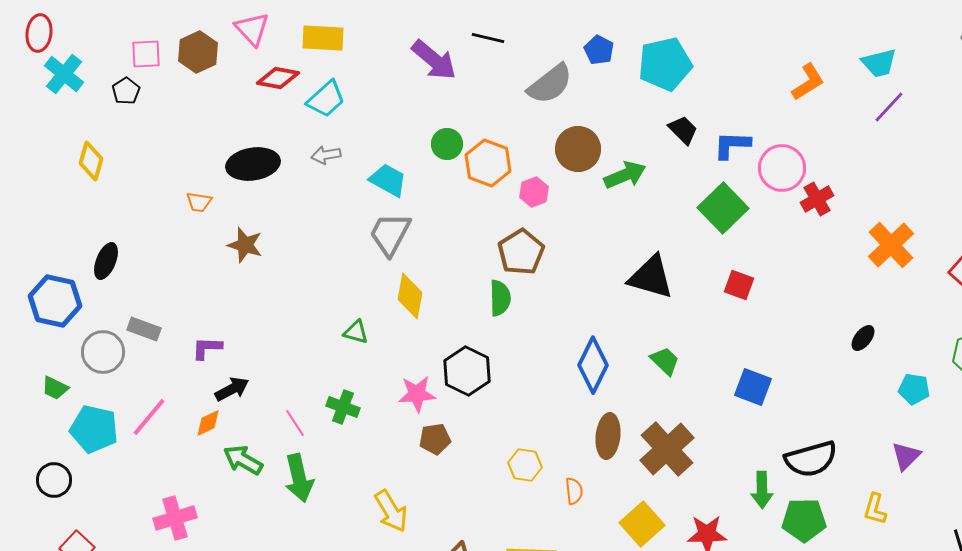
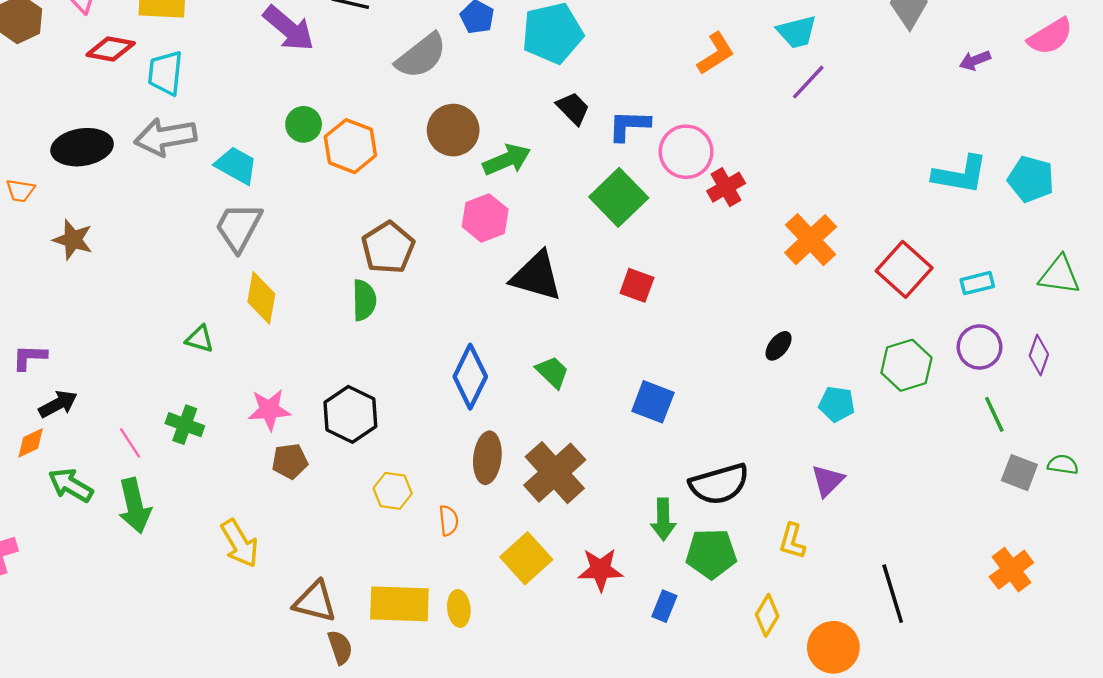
cyan trapezoid: (326, 99) -> (165, 73), turned 138
gray arrow: (326, 155) -> (165, 137), size x1.8
pink hexagon: (534, 192) -> (485, 218), moved, size x1.4
black hexagon: (467, 371) -> (350, 414), moved

